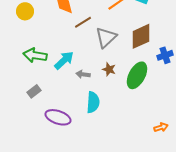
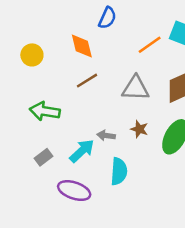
brown line: (83, 22) -> (87, 81), moved
gray triangle: (106, 37) -> (136, 88), turned 45
cyan arrow: (64, 60) -> (82, 151), moved

